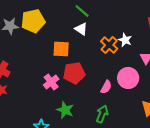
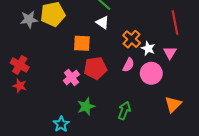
white star: (125, 40) -> (148, 48), moved
pink semicircle: (106, 87) -> (128, 65), moved
green star: (65, 110) -> (86, 106), turned 30

